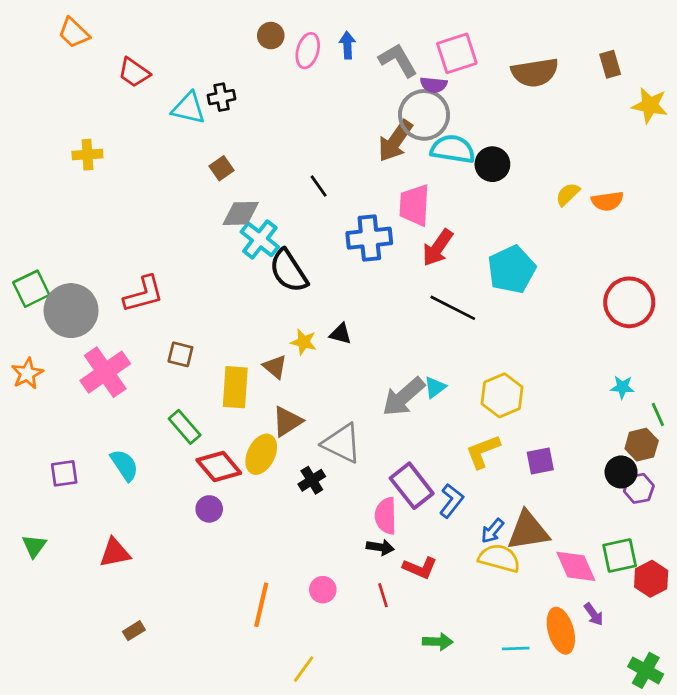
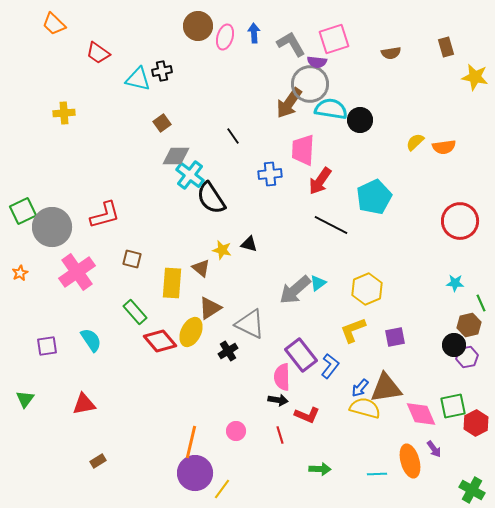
brown circle: (271, 36) -> (198, 26), size x1.5
brown semicircle: (535, 72) -> (391, 53), size x0.6
blue cross: (369, 238) -> (270, 174), size x0.7
orange star: (27, 373) -> (20, 273), size x0.7
purple circle: (209, 509) -> (195, 473), moved, size x1.8

